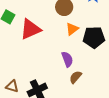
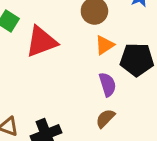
purple semicircle: (67, 59) -> (108, 84), moved

